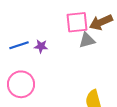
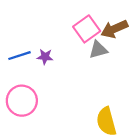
pink square: (77, 22) -> (87, 29), turned -30

